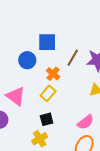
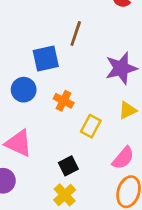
brown line: (73, 58) -> (76, 34), moved
yellow rectangle: (48, 93) -> (91, 126), moved

